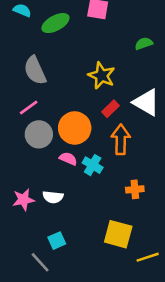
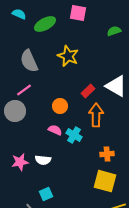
green semicircle: (144, 44) -> (114, 31), moved
yellow star: (102, 76) -> (68, 56), moved
orange circle: (75, 128) -> (60, 106), size x0.6
gray circle: (39, 134) -> (15, 111), moved
yellow square: (118, 234) -> (105, 181), moved

